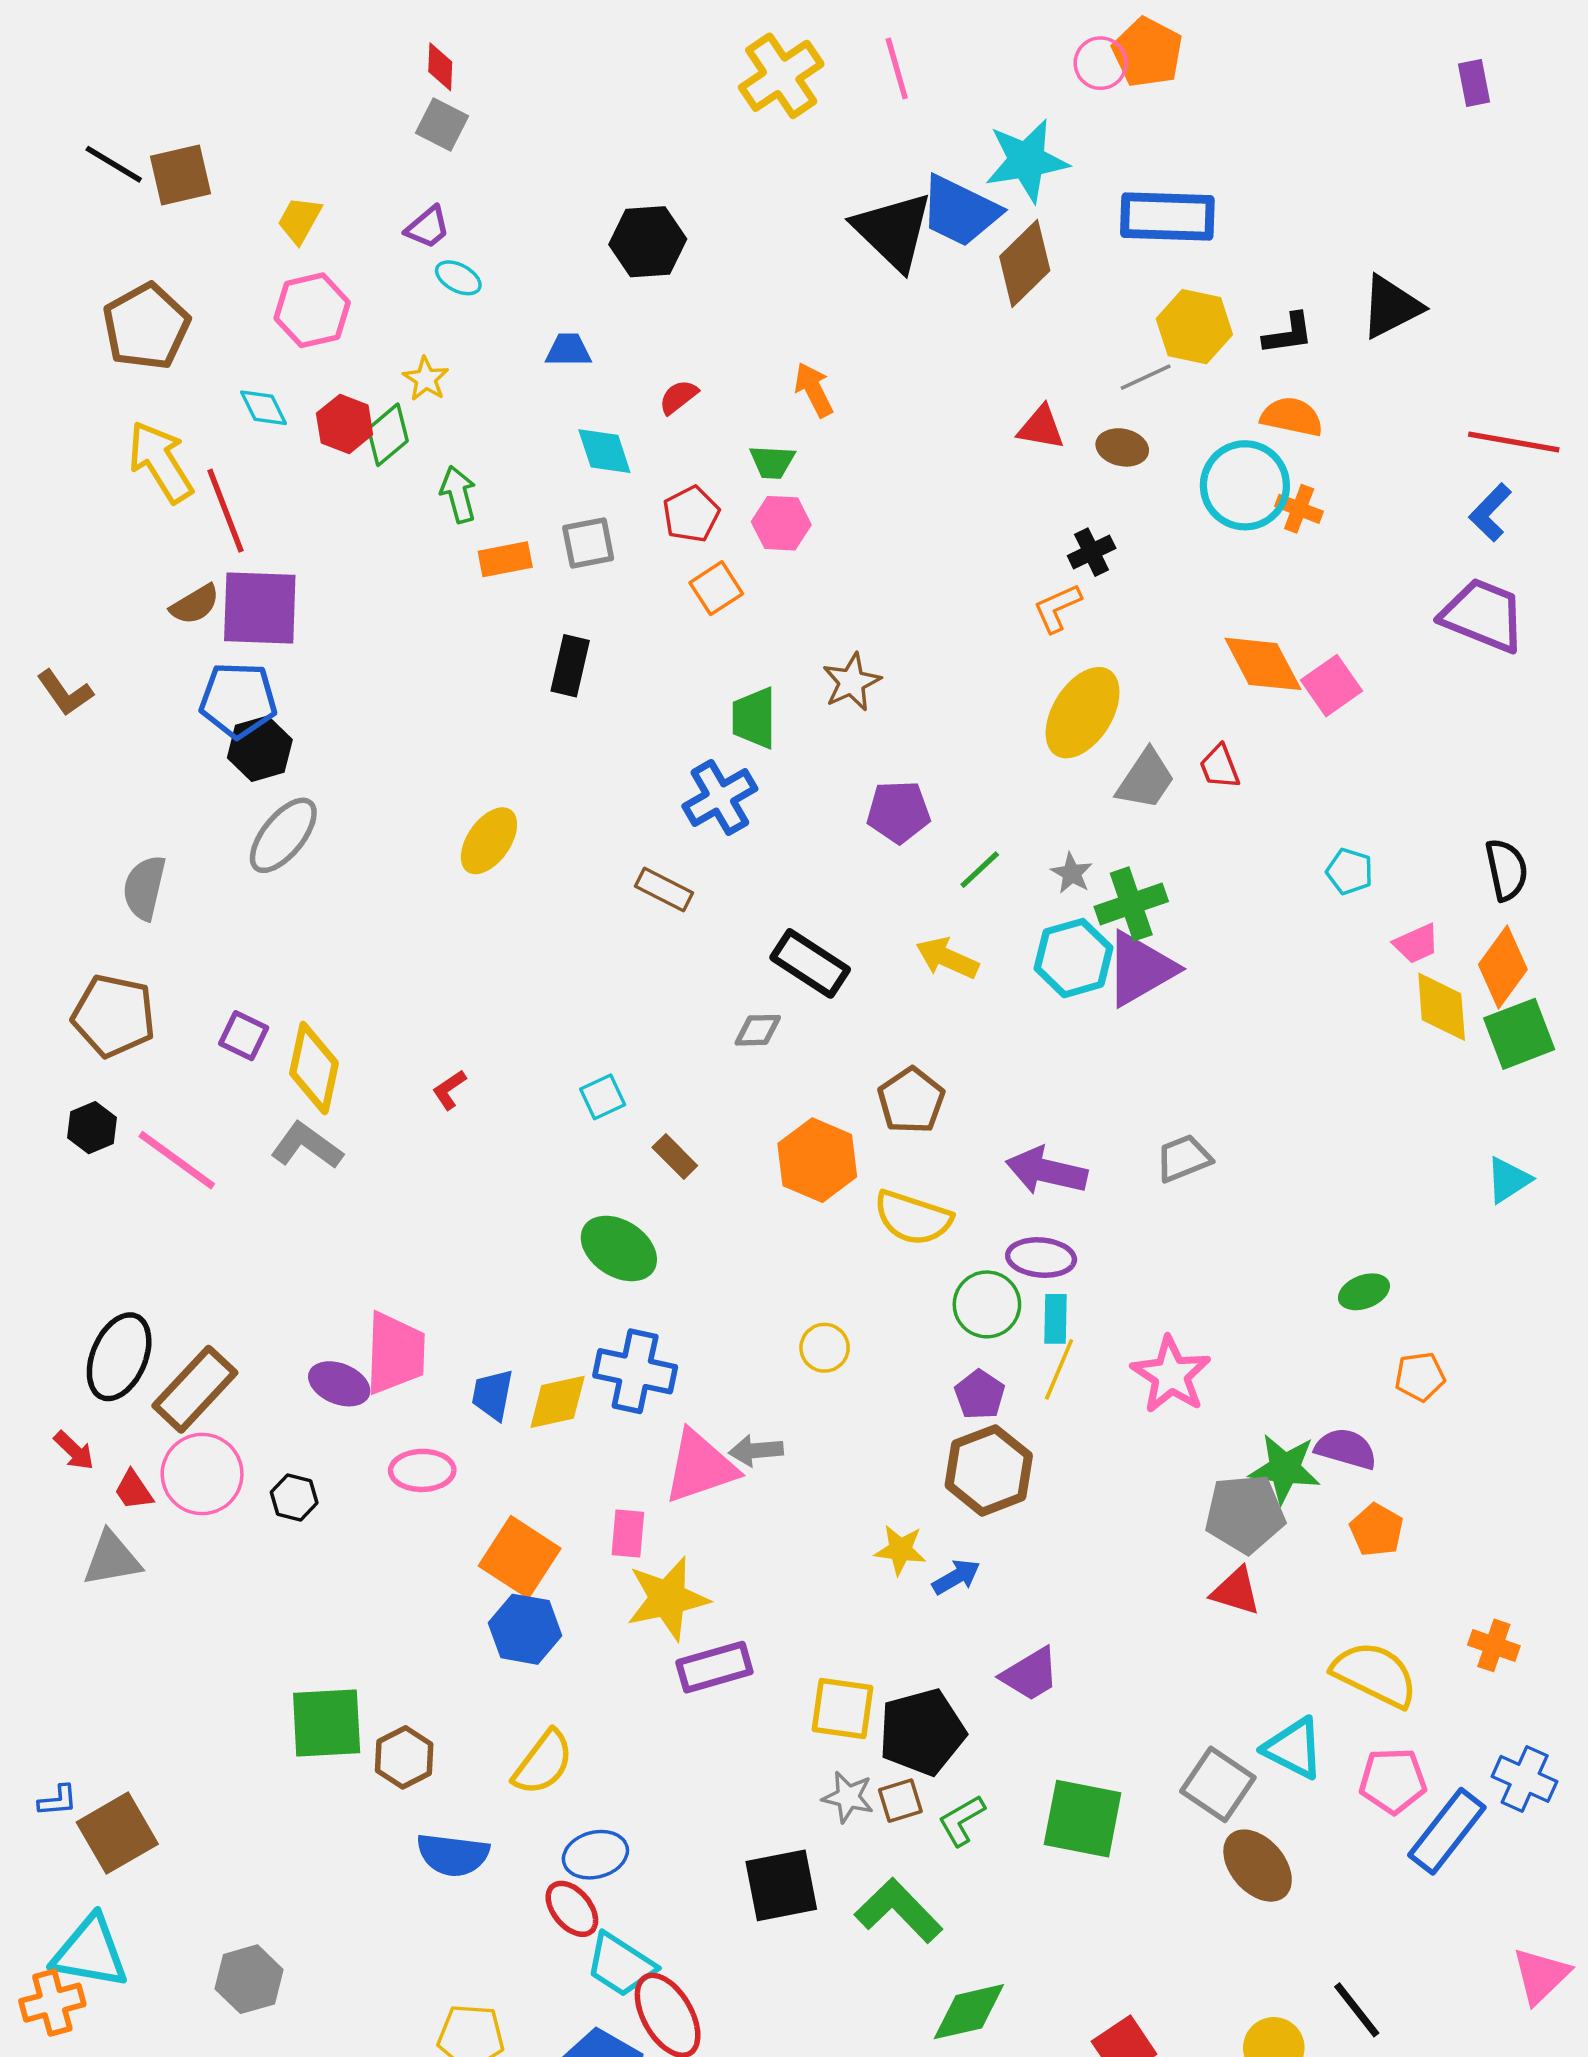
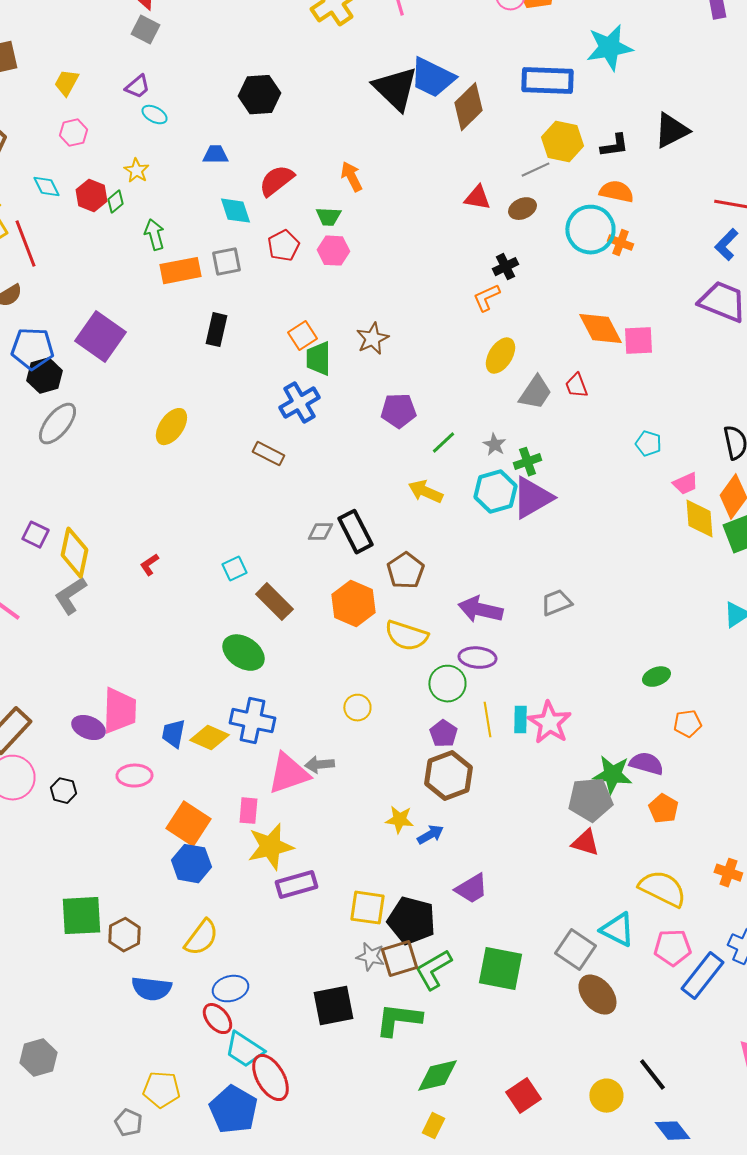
cyan star: (1027, 161) -> (609, 48), moved
pink hexagon: (312, 310) -> (73, 133), size x0.7
red semicircle: (678, 397) -> (276, 181), size x1.6
green diamond: (388, 435) -> (115, 202), size x0.7
brown ellipse: (1122, 447) -> (522, 209), turned -36
orange rectangle: (505, 559) -> (180, 271), size x1.4
orange square: (716, 588) -> (302, 336), moved
purple square: (260, 608) -> (100, 337), moved, turned 33
pink square: (1332, 686) -> (638, 341), turned 32
yellow ellipse: (1083, 713) -> (500, 356), size x0.7
green cross: (1131, 904) -> (527, 462), size x0.7
black rectangle: (810, 963) -> (355, 532), moved, turned 30
gray L-shape: (307, 1146) -> (70, 596), turned -69
brown rectangle: (675, 1156) -> (274, 602), size x1.5
cyan rectangle: (1055, 1319) -> (520, 720), moved
yellow line: (1059, 1369) -> (487, 720), turned -32
yellow diamond: (558, 1402) -> (209, 738), turned 36
black pentagon: (922, 1732) -> (411, 921), turned 30
brown square: (900, 1801) -> (399, 959), size x1.5
green L-shape: (962, 1820) -> (433, 970), size x1.4
green L-shape: (898, 1911) -> (398, 1020), turned -39

